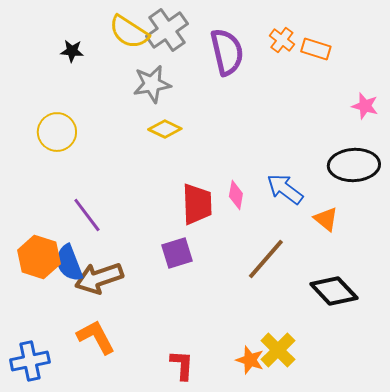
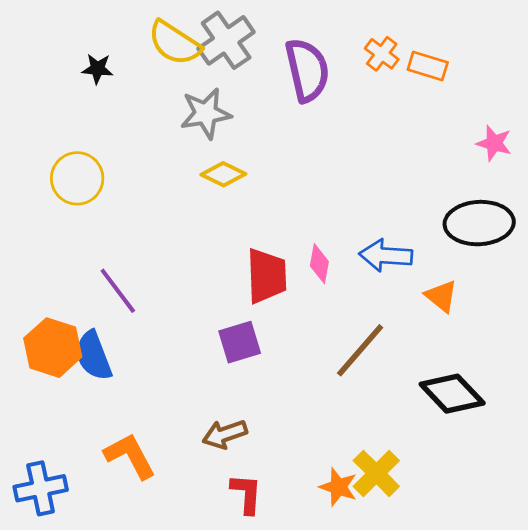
blue arrow: (285, 189) -> (386, 256), turned -33
brown arrow: (99, 278) -> (225, 434), moved, size x0.7

